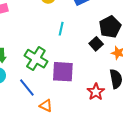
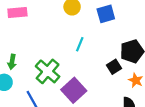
purple square: (63, 72) -> (74, 90), turned 35

